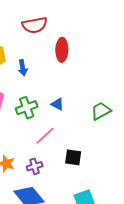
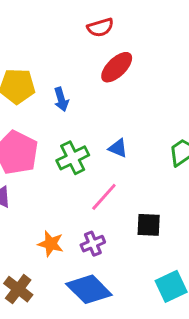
red semicircle: (35, 25) -> (100, 27), moved, size x0.7
red ellipse: (62, 50) -> (117, 67), turned 50

